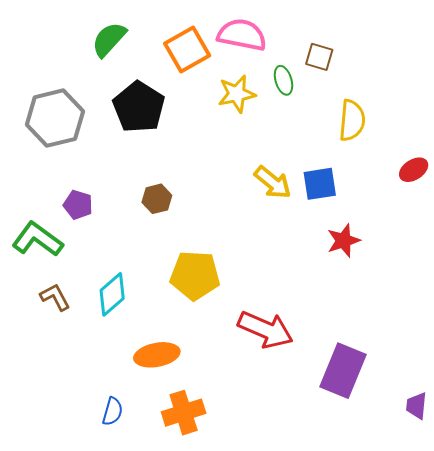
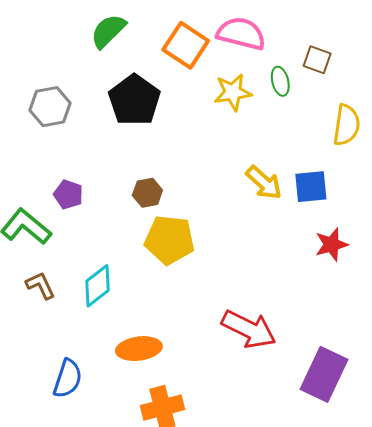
orange square: (187, 49) -> (186, 45), turned -30
gray hexagon: (55, 118) -> (50, 107), size x0.7
yellow pentagon: (195, 275) -> (170, 240), moved
blue semicircle: (113, 411) -> (68, 379), moved, size x1.4

